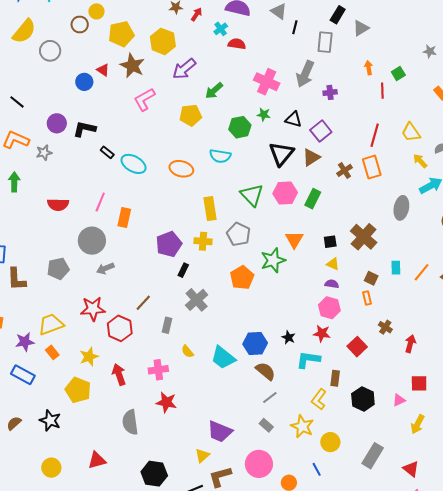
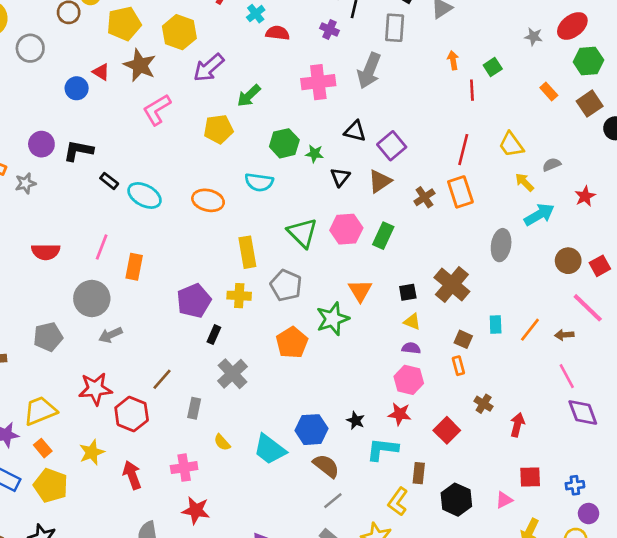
pink cross: (267, 82) -> (318, 82), turned -30
purple cross: (330, 92) -> (329, 29), moved, turned 32
green star: (264, 115) -> (314, 154), moved
black triangle: (281, 154) -> (340, 177), size x0.6
yellow pentagon: (78, 390) -> (51, 485), moved

